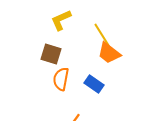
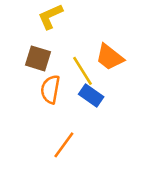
yellow line: (102, 35) -> (82, 71), moved

